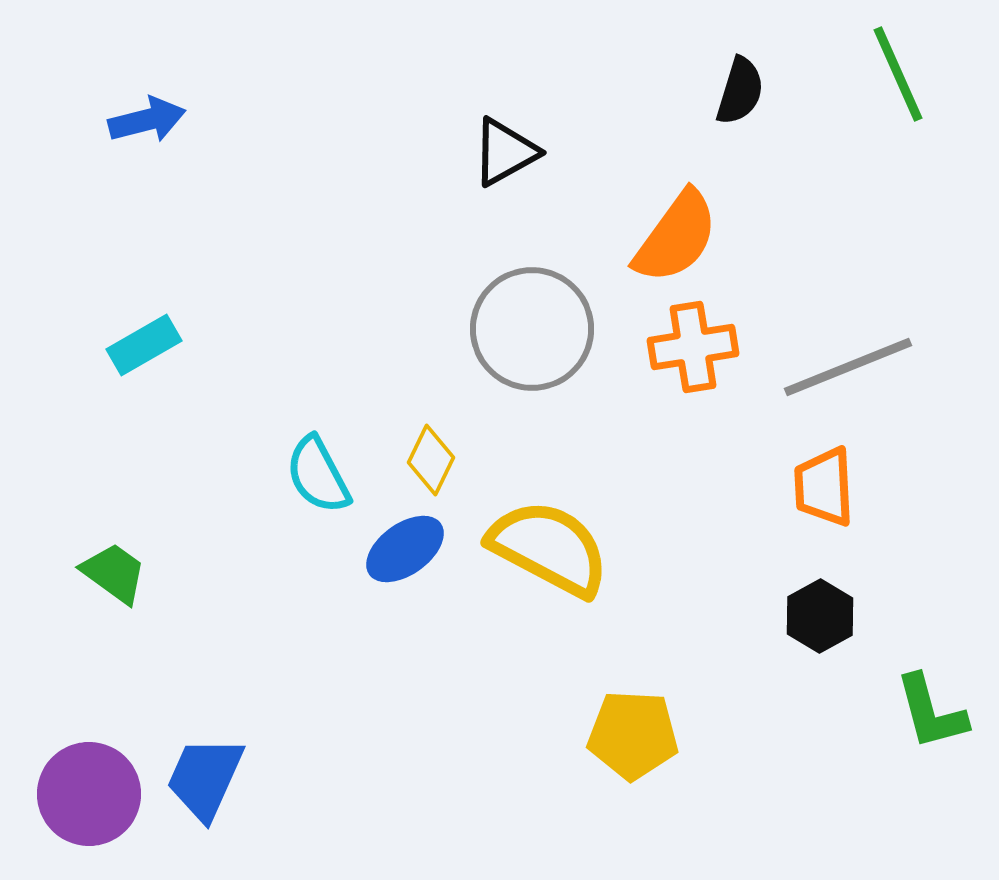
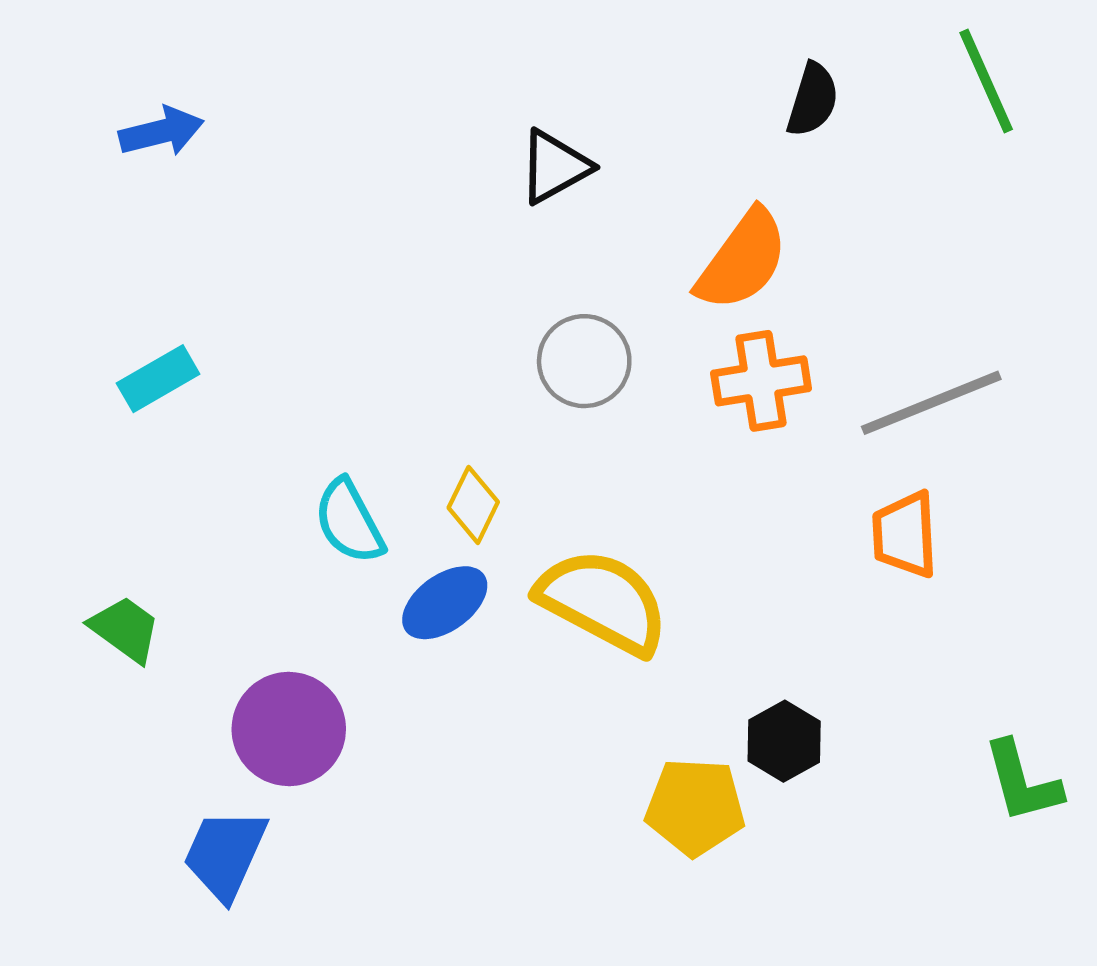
gray circle: (532, 329) -> (584, 361), size x0.7
black hexagon: (820, 616) -> (784, 741), moved
purple circle: (89, 794) -> (289, 729), moved

